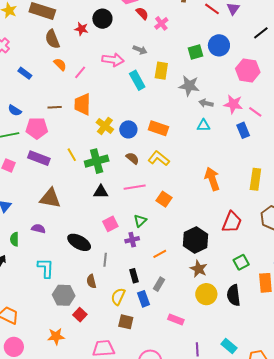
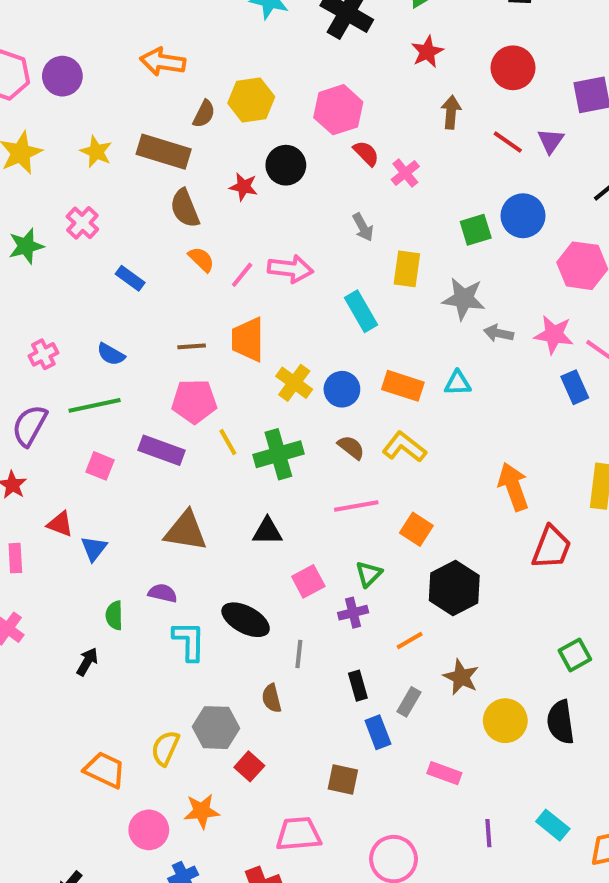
gray arrow: (140, 50) -> (363, 227), turned 40
pink arrow: (113, 60) -> (290, 269), moved
cyan rectangle: (137, 80) -> (361, 311), moved
cyan triangle: (203, 125) -> (458, 383), moved
pink pentagon: (37, 128) -> (194, 401), moved
black triangle: (101, 192) -> (267, 531), moved
red trapezoid: (232, 222) -> (551, 547), moved
black hexagon: (196, 240) -> (454, 588), moved
cyan L-shape: (46, 268) -> (189, 641), moved
brown star: (199, 269) -> (461, 677), moved
yellow semicircle: (118, 297) -> (165, 748), moved
pink circle: (14, 347) -> (149, 830), moved

